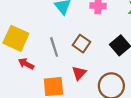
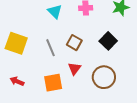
red arrow: (26, 64) -> (17, 81), moved

